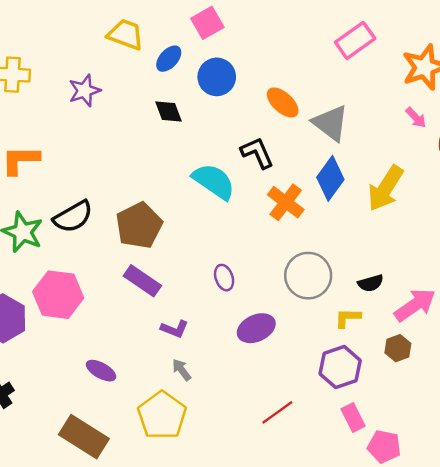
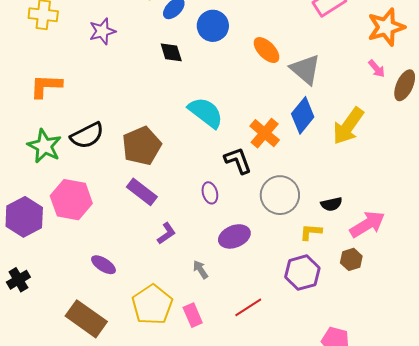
black L-shape: (257, 153) -> (238, 161), moved
purple L-shape: (175, 329) -> (166, 233), turned -60
gray arrow: (182, 370) -> (200, 269), moved
pink rectangle: (353, 418) -> (193, 315), moved

